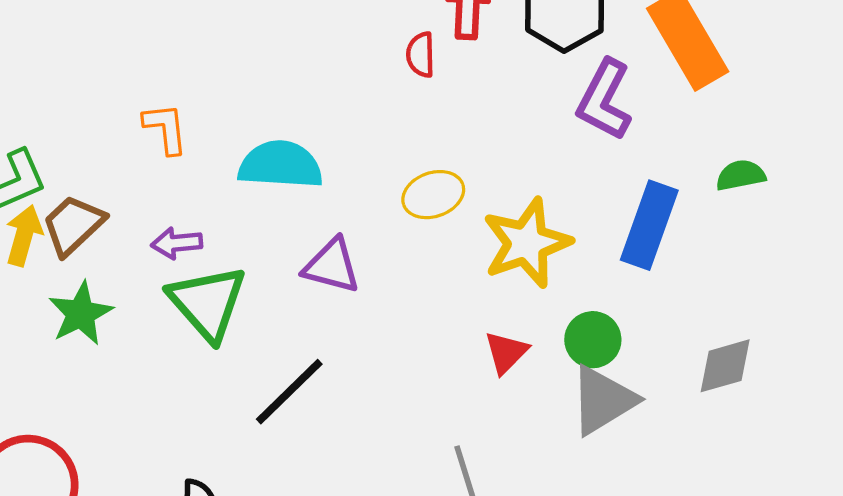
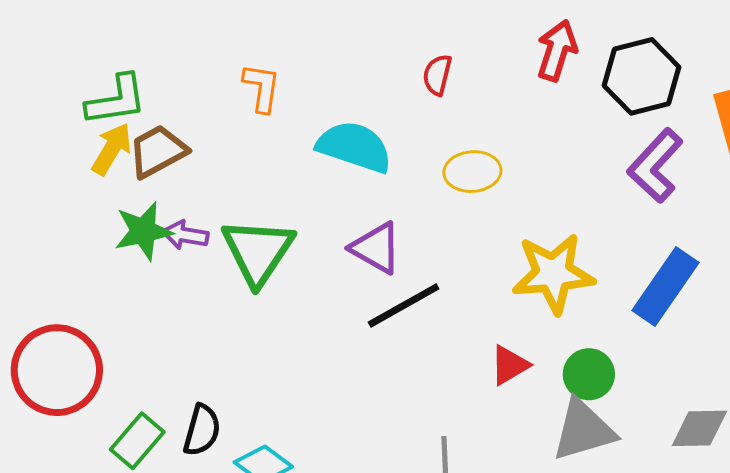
red semicircle: (421, 55) -> (437, 75), moved
yellow ellipse: (433, 195) -> (472, 172), moved
purple arrow: (177, 243) -> (185, 235), moved
black line: (289, 392) -> (404, 306), moved

